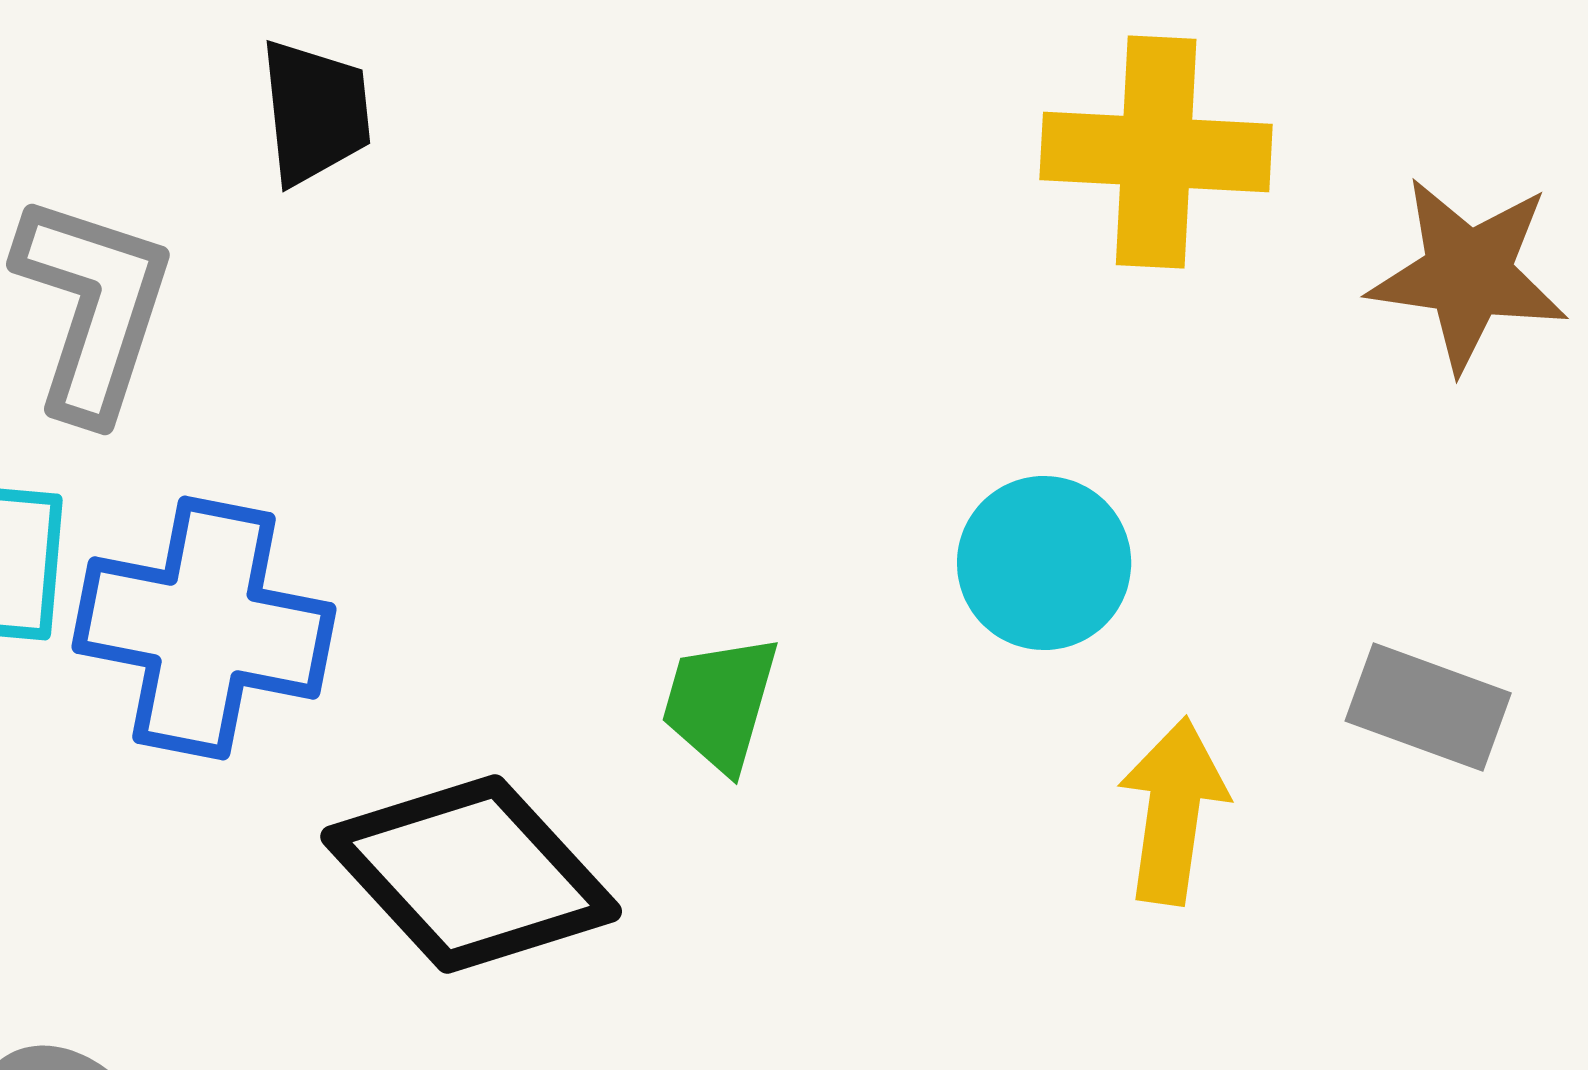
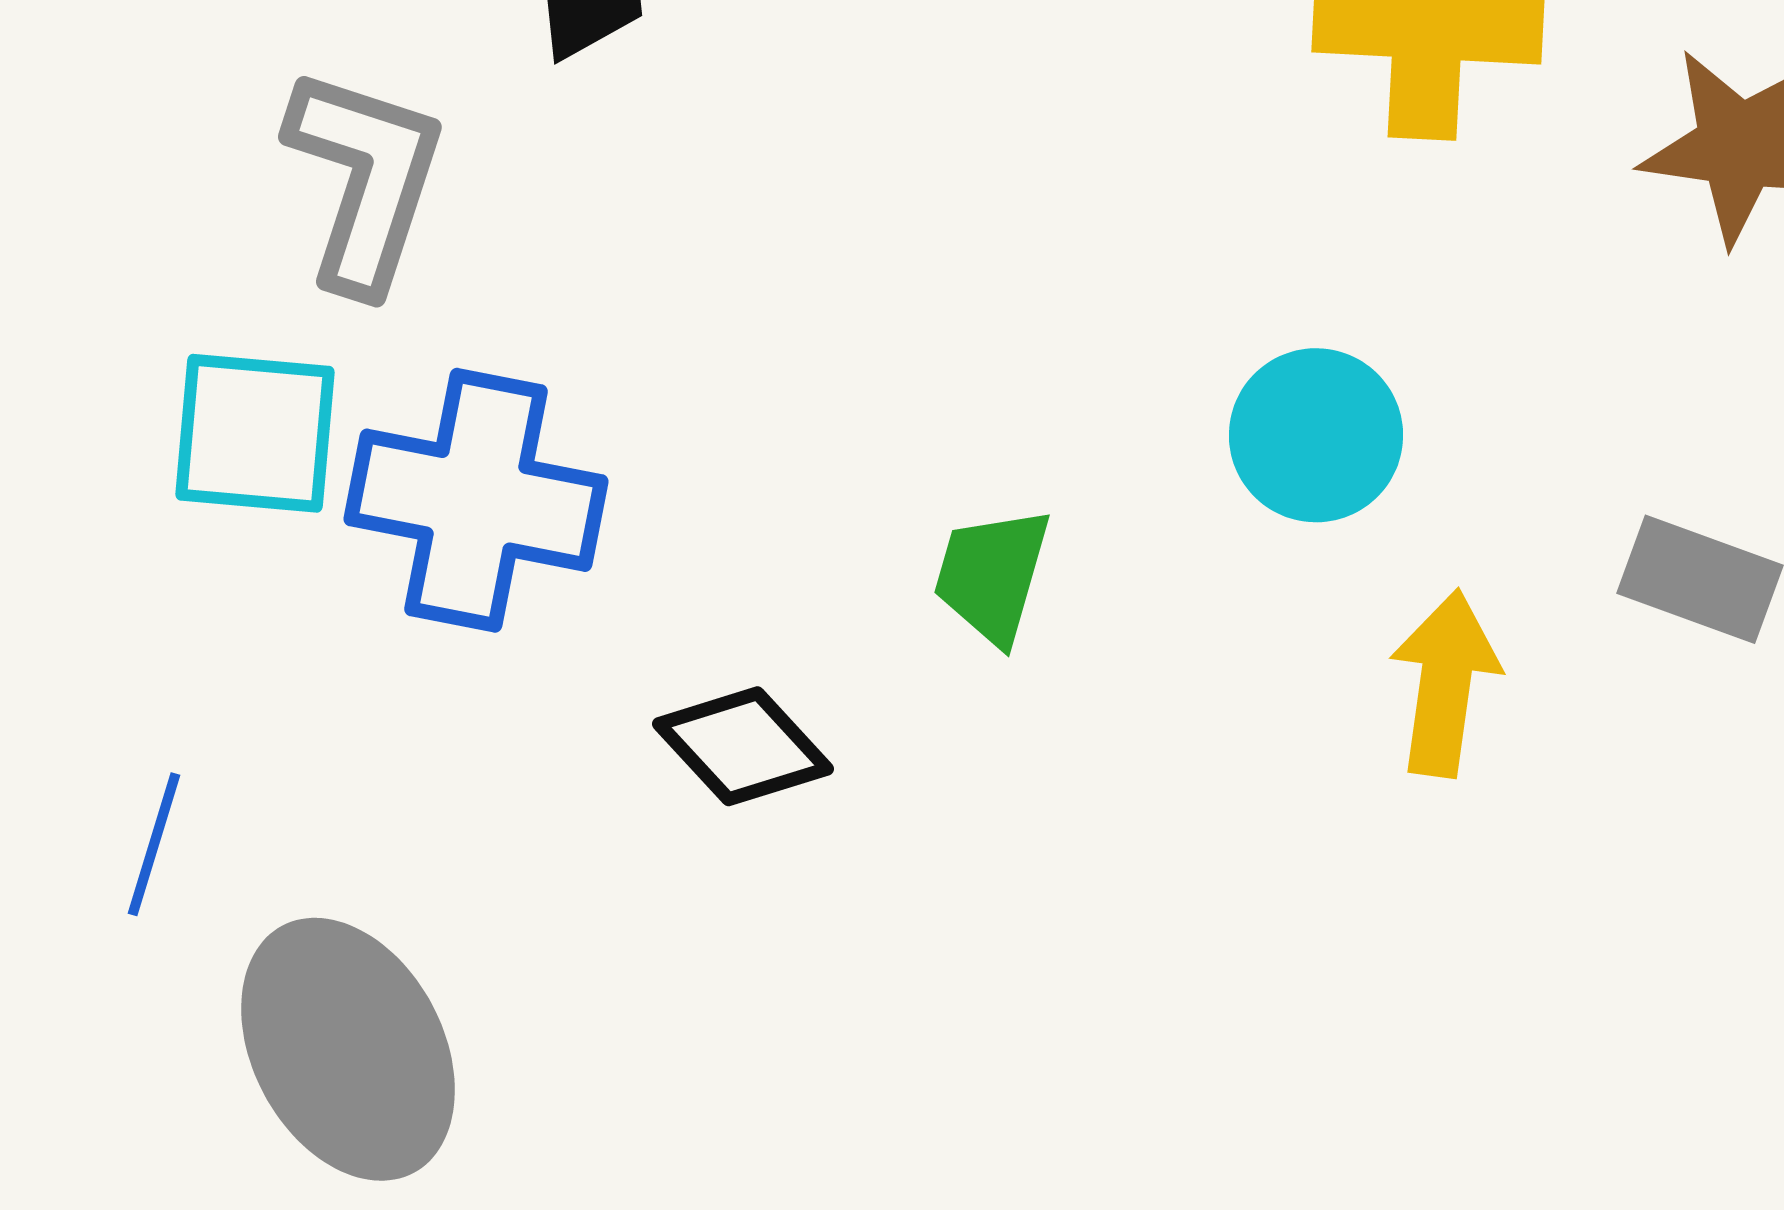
black diamond: (471, 874) -> (743, 746), size x0.6

